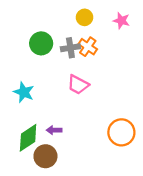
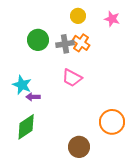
purple arrow: (54, 130) -> (33, 97), moved
brown circle: (45, 156) -> (79, 147), moved

